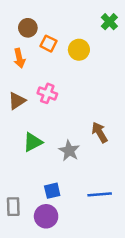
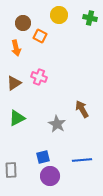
green cross: (109, 22) -> (90, 18), turned -32
yellow circle: (79, 50) -> (59, 15), moved
green triangle: (33, 142) -> (17, 118), moved
purple circle: (46, 216) -> (50, 176), moved

